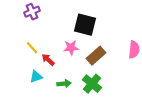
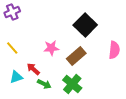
black square: (85, 25) -> (85, 25), moved, turned 30
red arrow: (48, 60) -> (33, 69), moved
green arrow: (64, 84) -> (44, 84), turned 32

